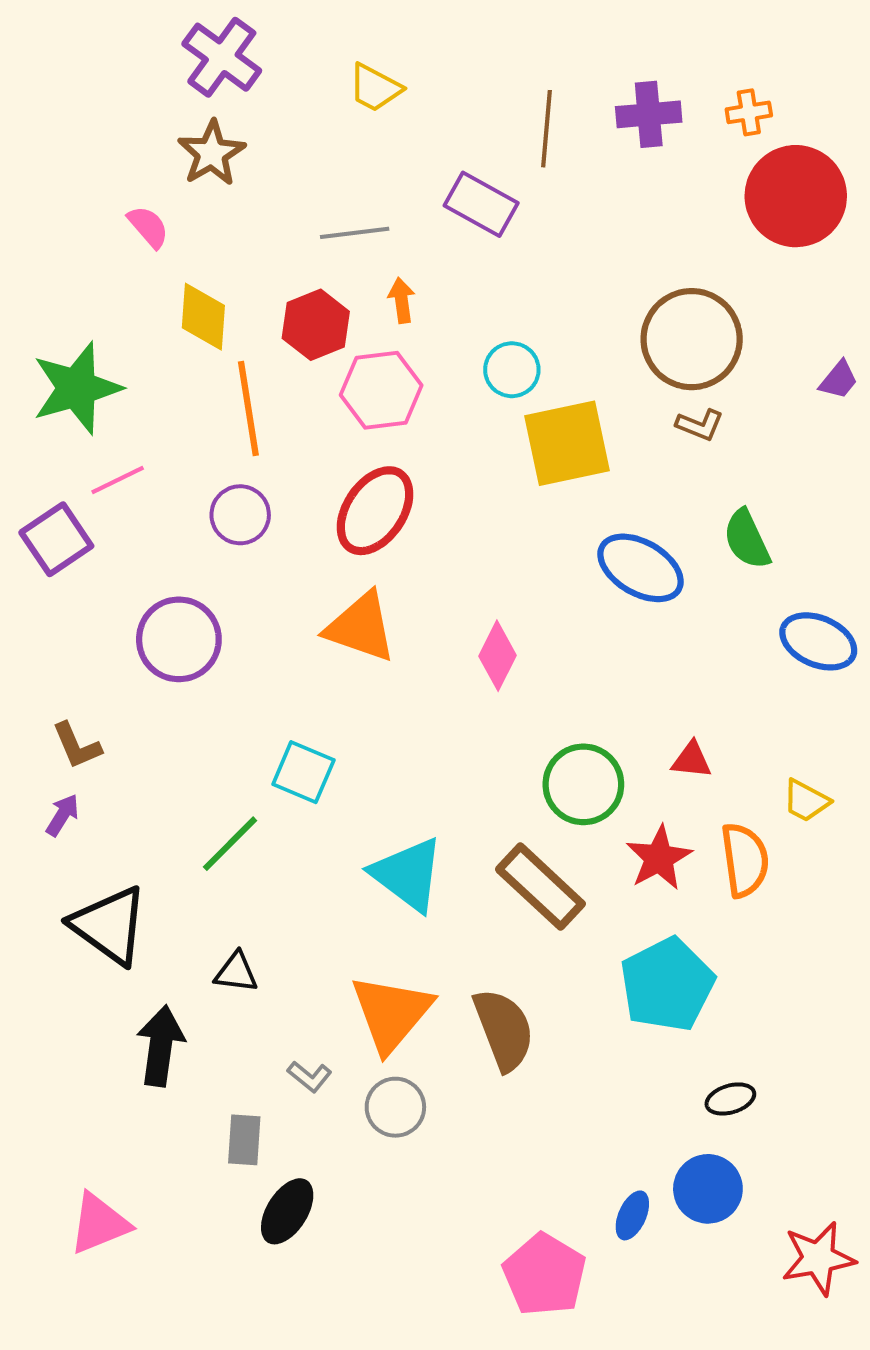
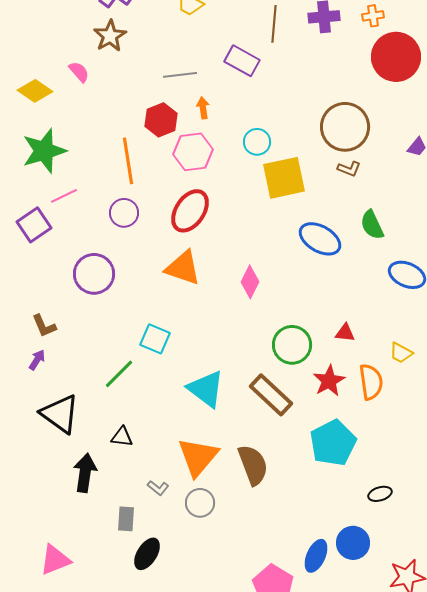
yellow diamond: (203, 317) -> (35, 91), moved, turned -60
black ellipse: (730, 1099) -> (380, 494), moved
blue ellipse: (632, 1215) -> (316, 556), size x1.4

